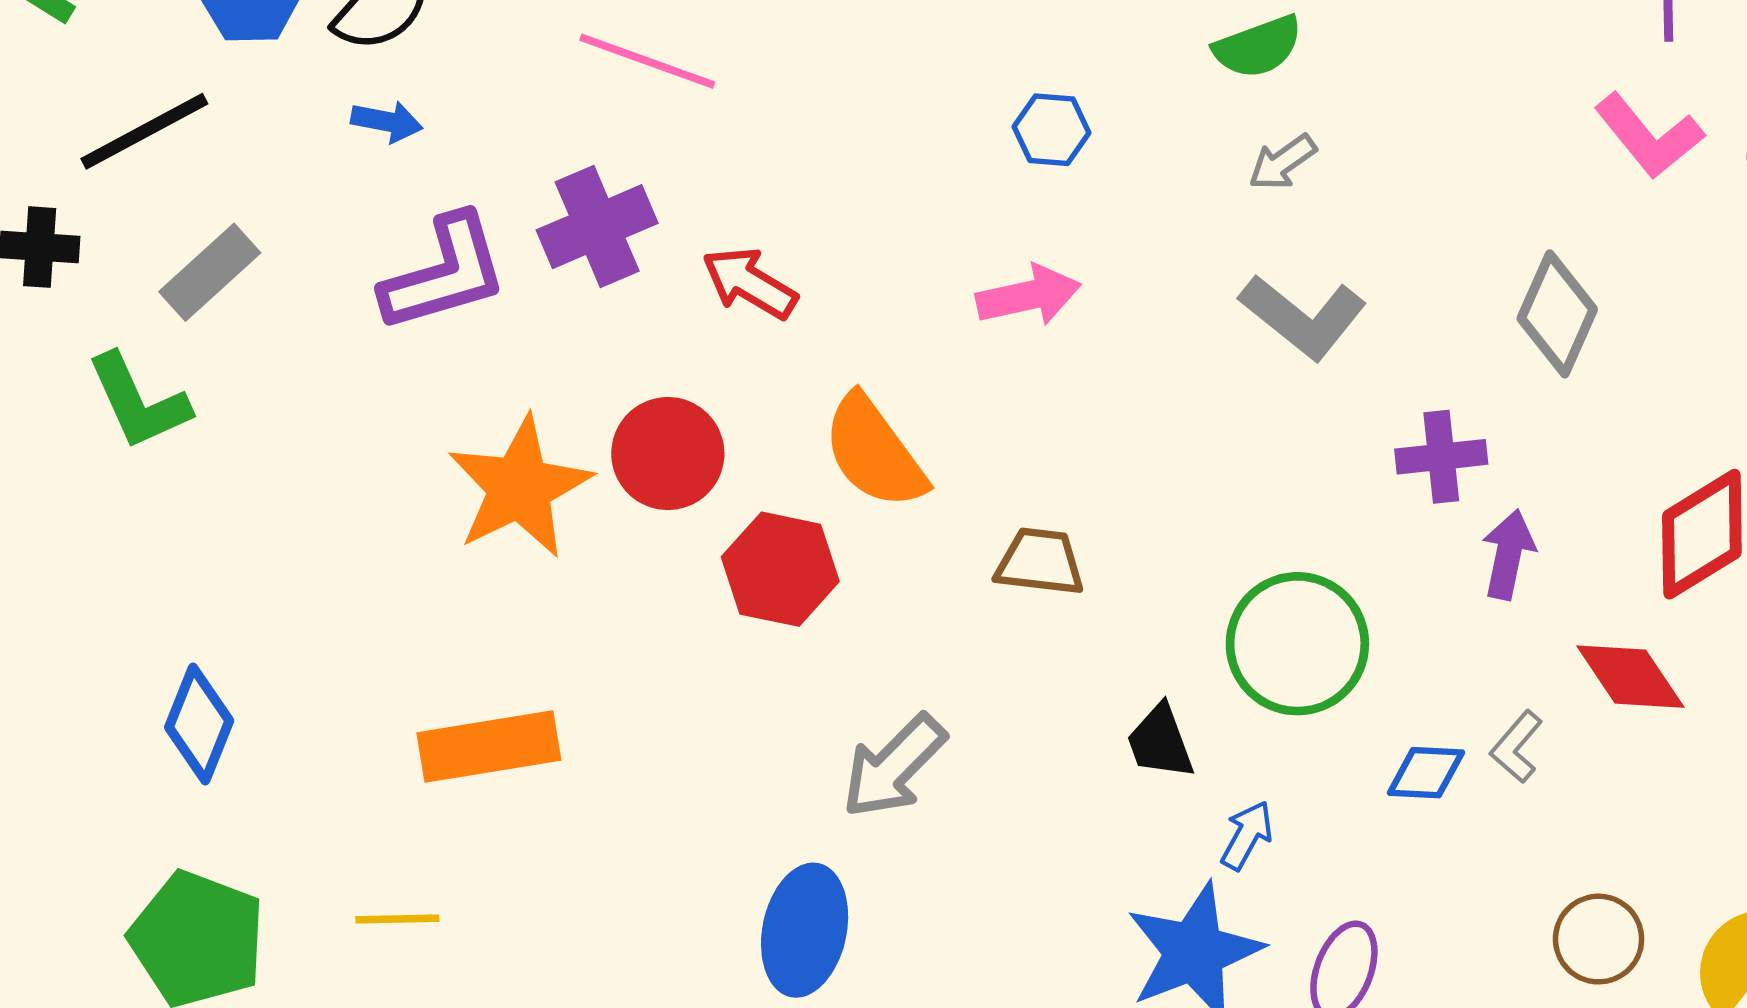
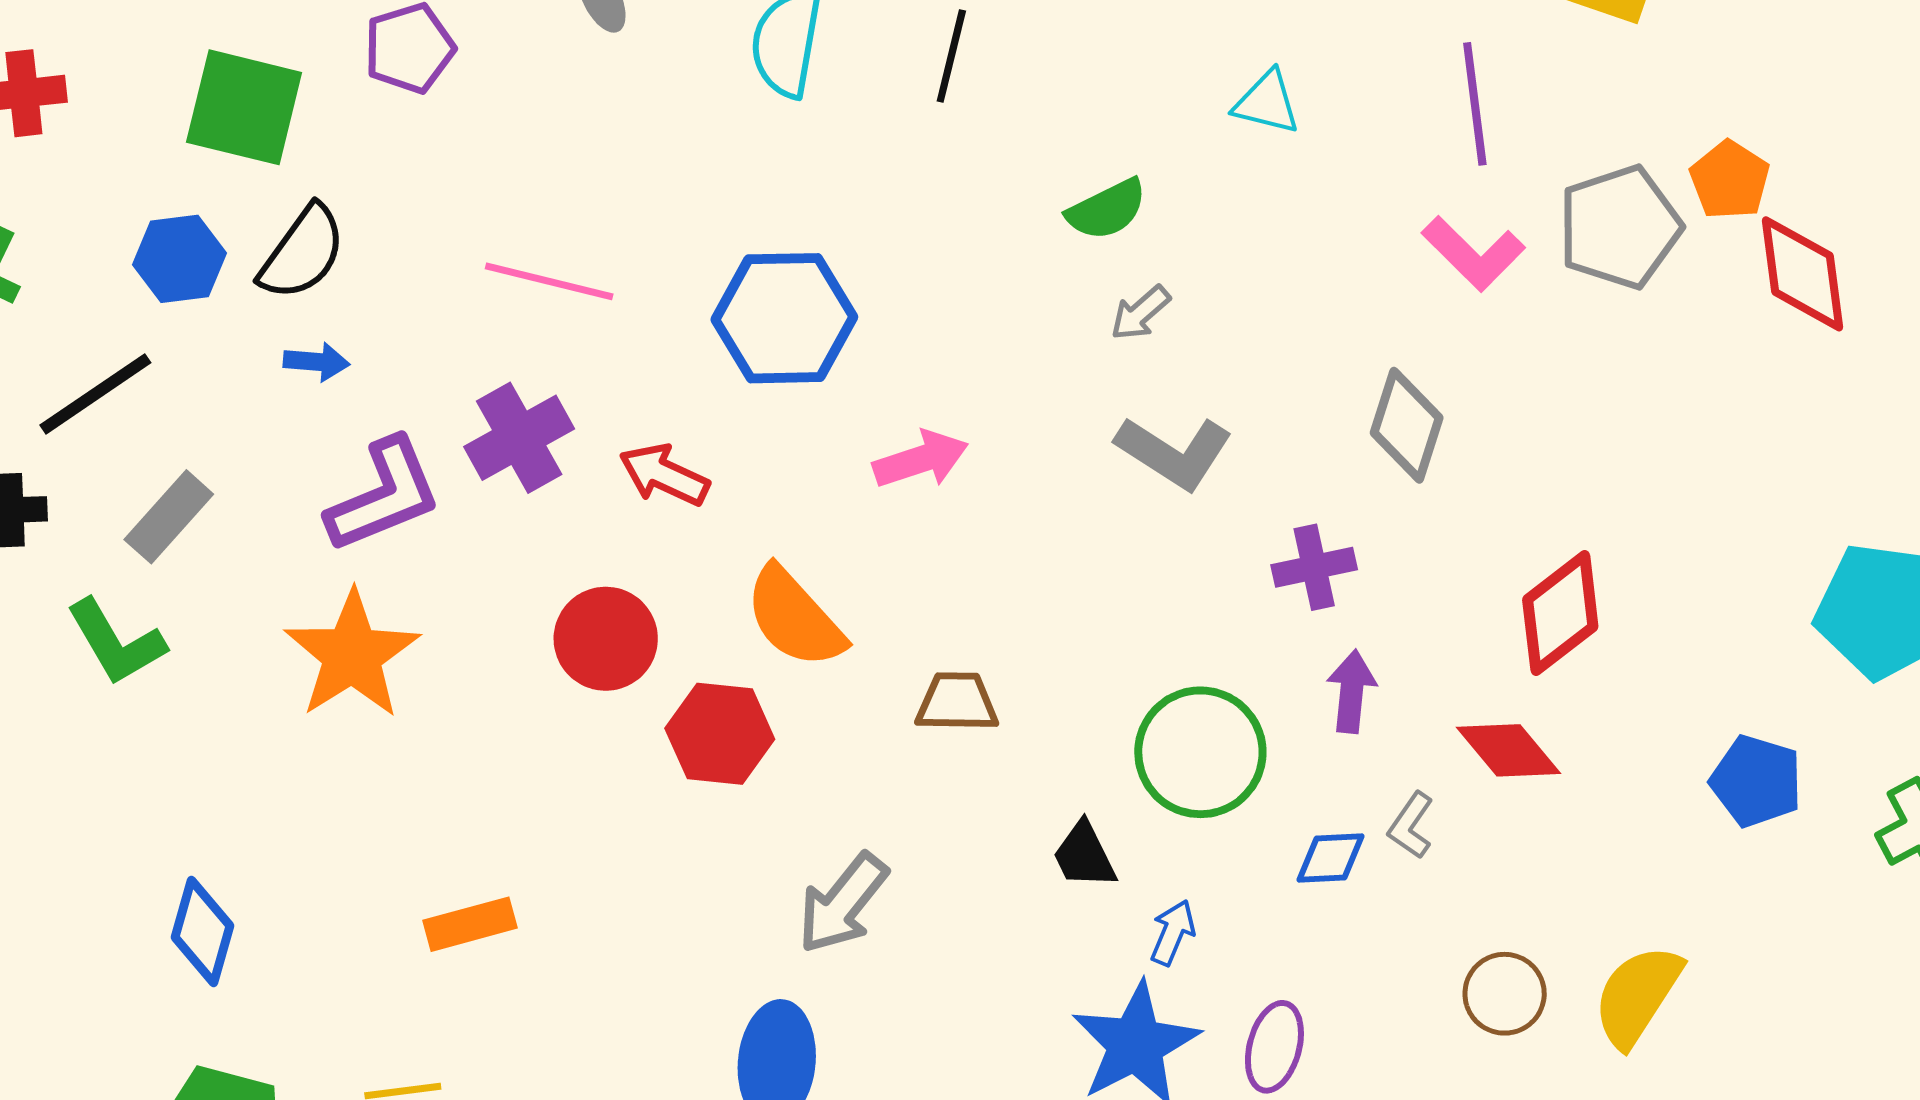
blue hexagon: (1051, 130) -> (784, 318), moved, size x2.0
orange star: (520, 487) -> (352, 655), moved
purple arrow: (1508, 554) -> (1352, 691), moved
orange rectangle: (489, 747) -> (470, 924), size x0.7

